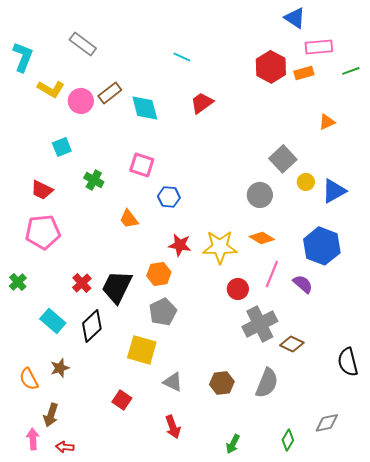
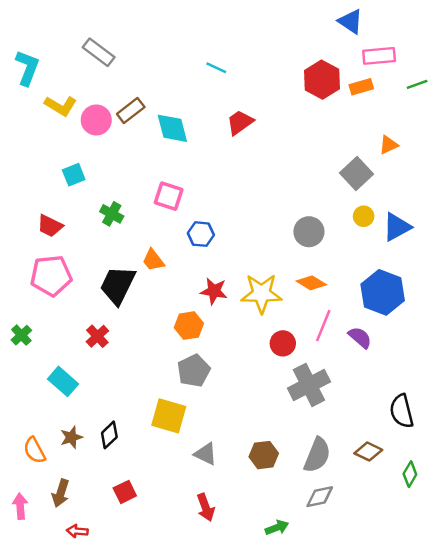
gray square: (283, 159) -> (356, 173), moved
black trapezoid: (117, 287) -> (118, 285), moved
black diamond: (92, 326) -> (109, 435), moved, size x0.7
brown diamond: (292, 344) -> (368, 452), moved
black semicircle: (348, 362) -> (402, 411), moved
red square: (122, 400) -> (125, 492), moved, turned 30
gray diamond: (327, 423) -> (320, 497), moved
pink arrow: (33, 439) -> (20, 506), moved
green diamond: (288, 440) -> (410, 474), moved
green arrow: (233, 444) -> (277, 528), turned -138

